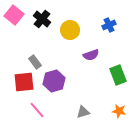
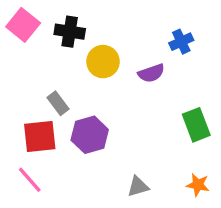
black cross: (42, 19) -> (70, 32), turned -30
yellow circle: (70, 30) -> (103, 62), moved
purple semicircle: (91, 55) -> (151, 73), moved
pink line: (37, 110) -> (30, 180), moved

